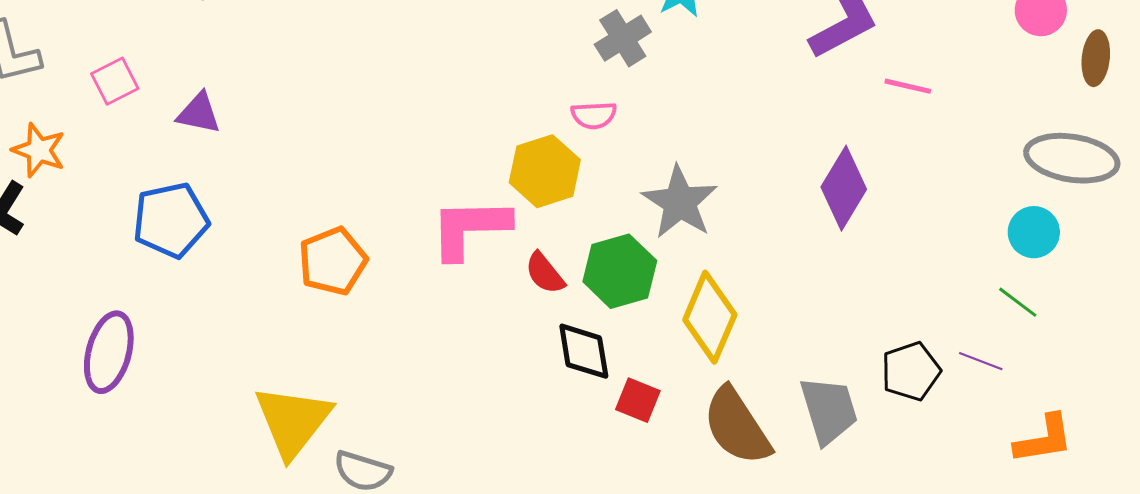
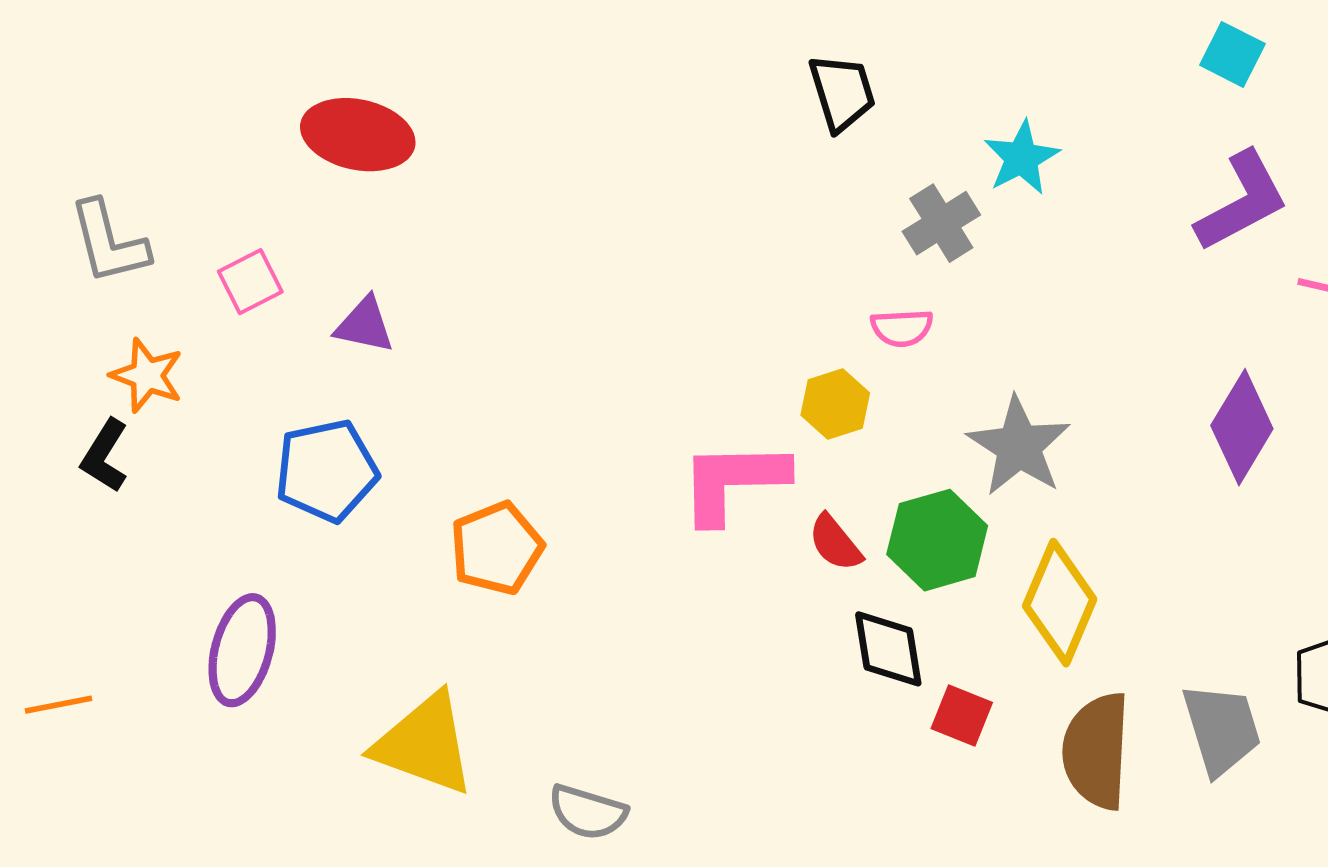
yellow hexagon: (545, 171) -> (835, 404), size x0.7
orange pentagon: (333, 261) -> (497, 548), moved
yellow triangle: (293, 421) -> (424, 744), moved, turned -48
brown semicircle: (737, 426) -> (1096, 751), turned 36

